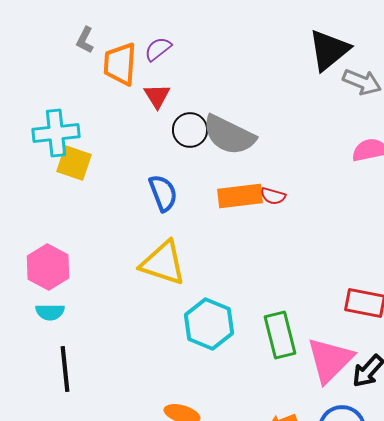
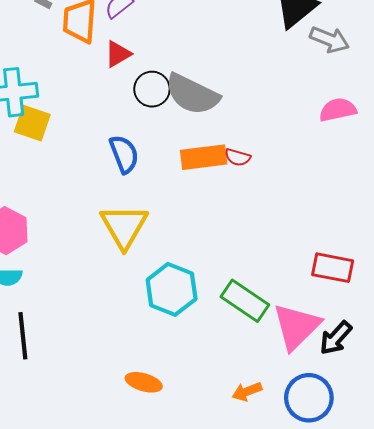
red triangle: (157, 96) -> (118, 54), turned 32
yellow triangle: (163, 263) -> (124, 226), turned 42
green rectangle: (280, 335) -> (245, 301), turned -42

